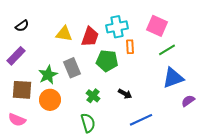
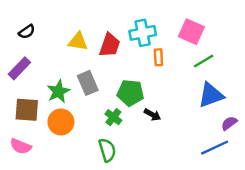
green pentagon: (107, 61) -> (130, 93), moved
blue line: (141, 120) -> (215, 148), moved

